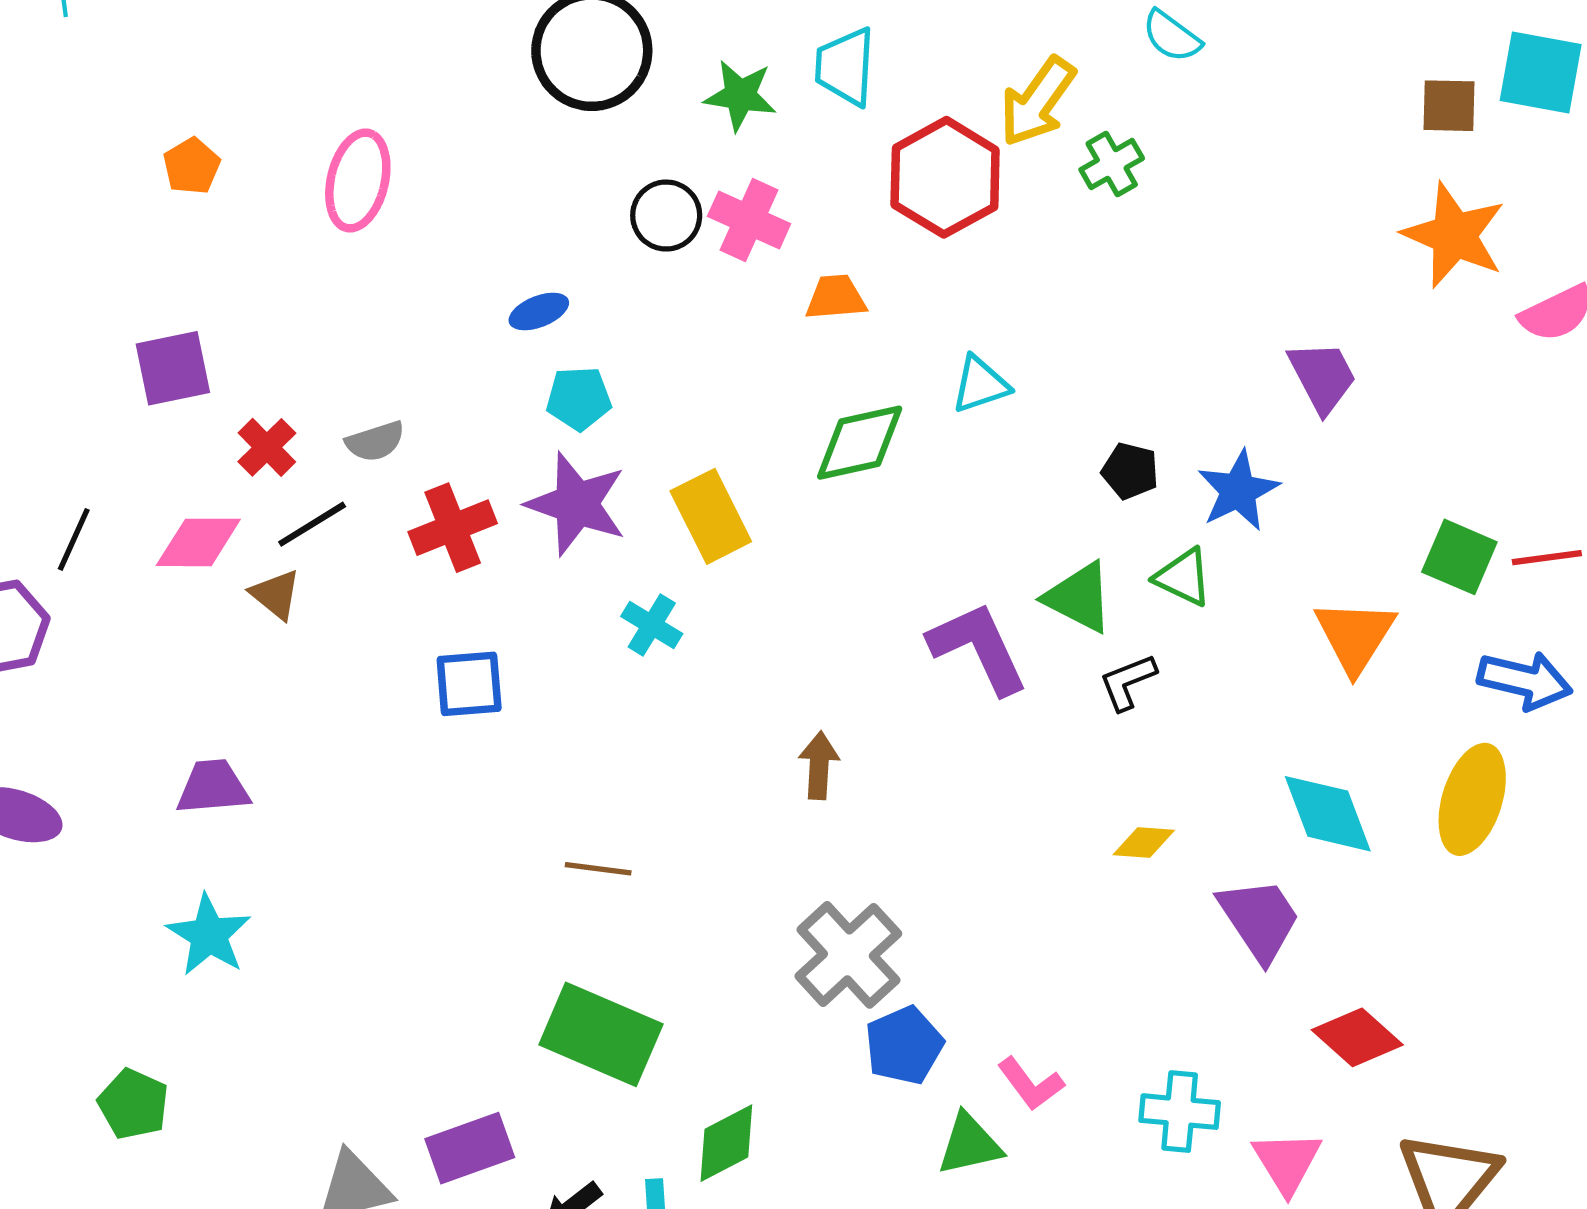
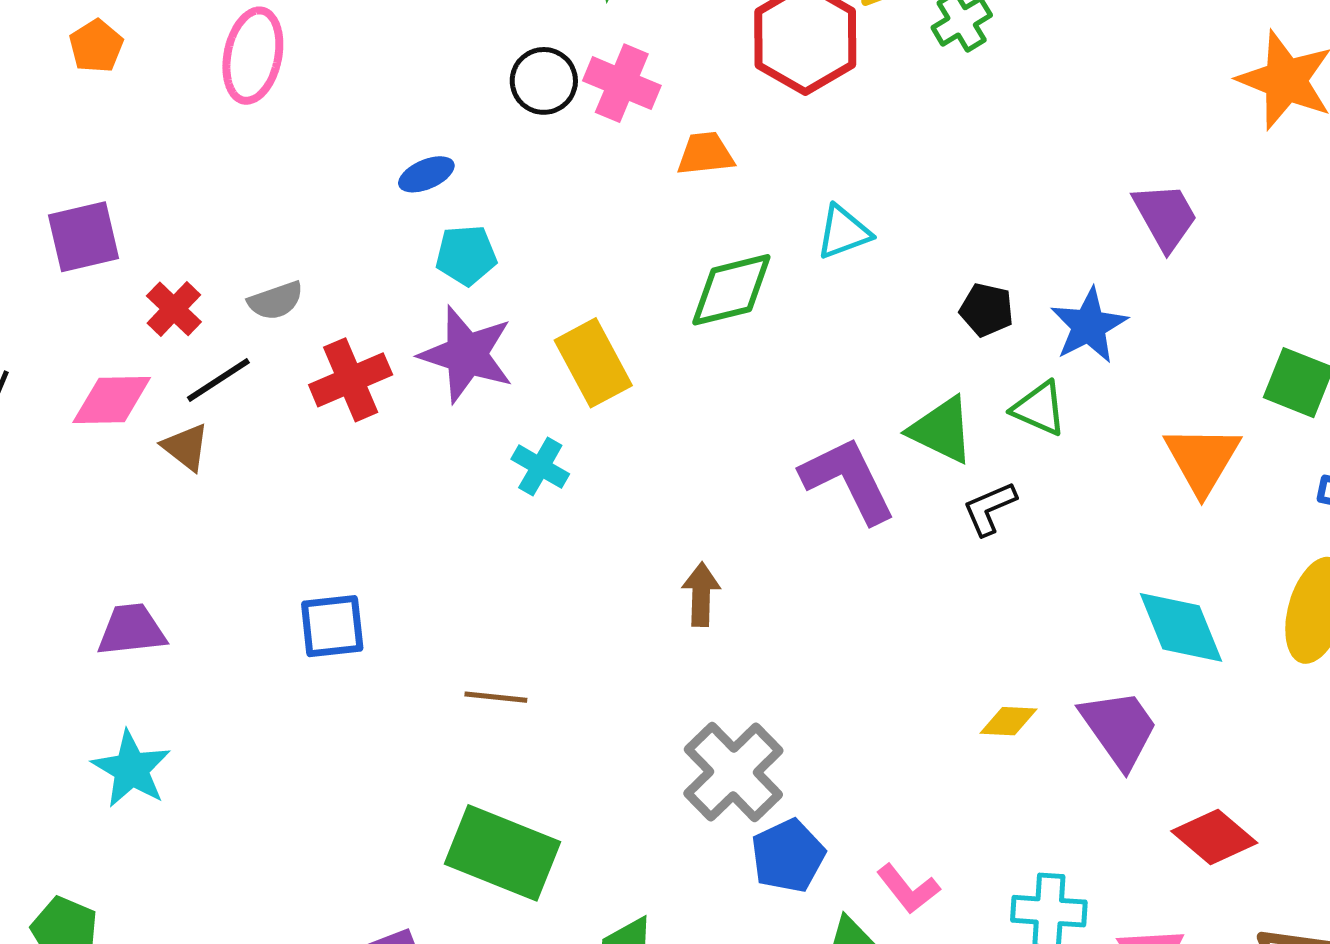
blue square: (469, 684) -> (332, 626), moved
yellow diamond: (1144, 842) -> (1008, 721), moved

